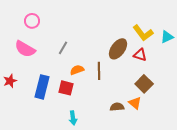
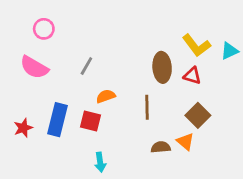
brown ellipse: (118, 49) -> (162, 67), turned -40
brown line: (99, 71) -> (147, 107), moved
red star: (10, 81) -> (23, 128), moved

